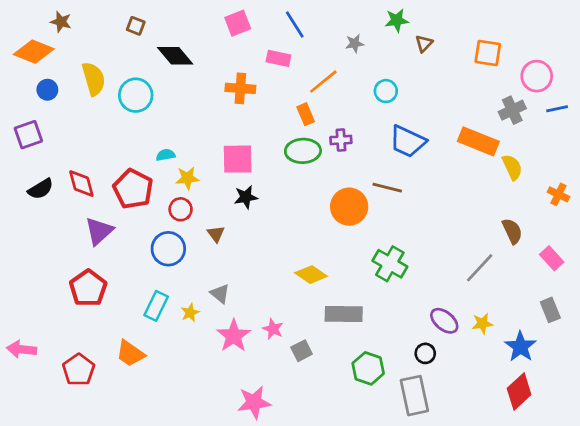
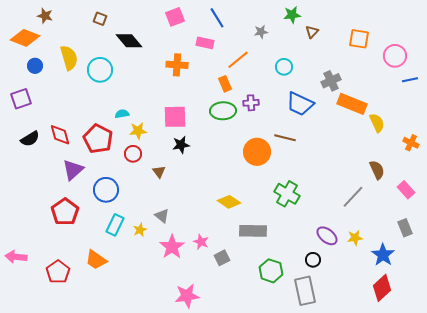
gray cross: (512, 110) -> (331, 81), moved
blue circle: (168, 249) -> (106, 190), moved

